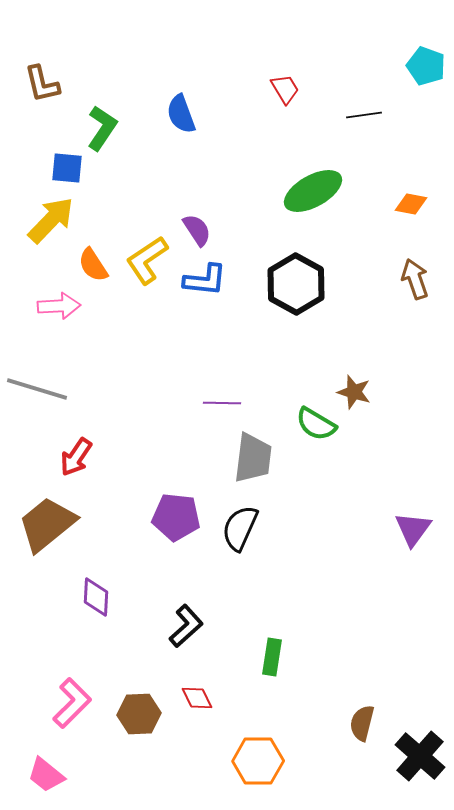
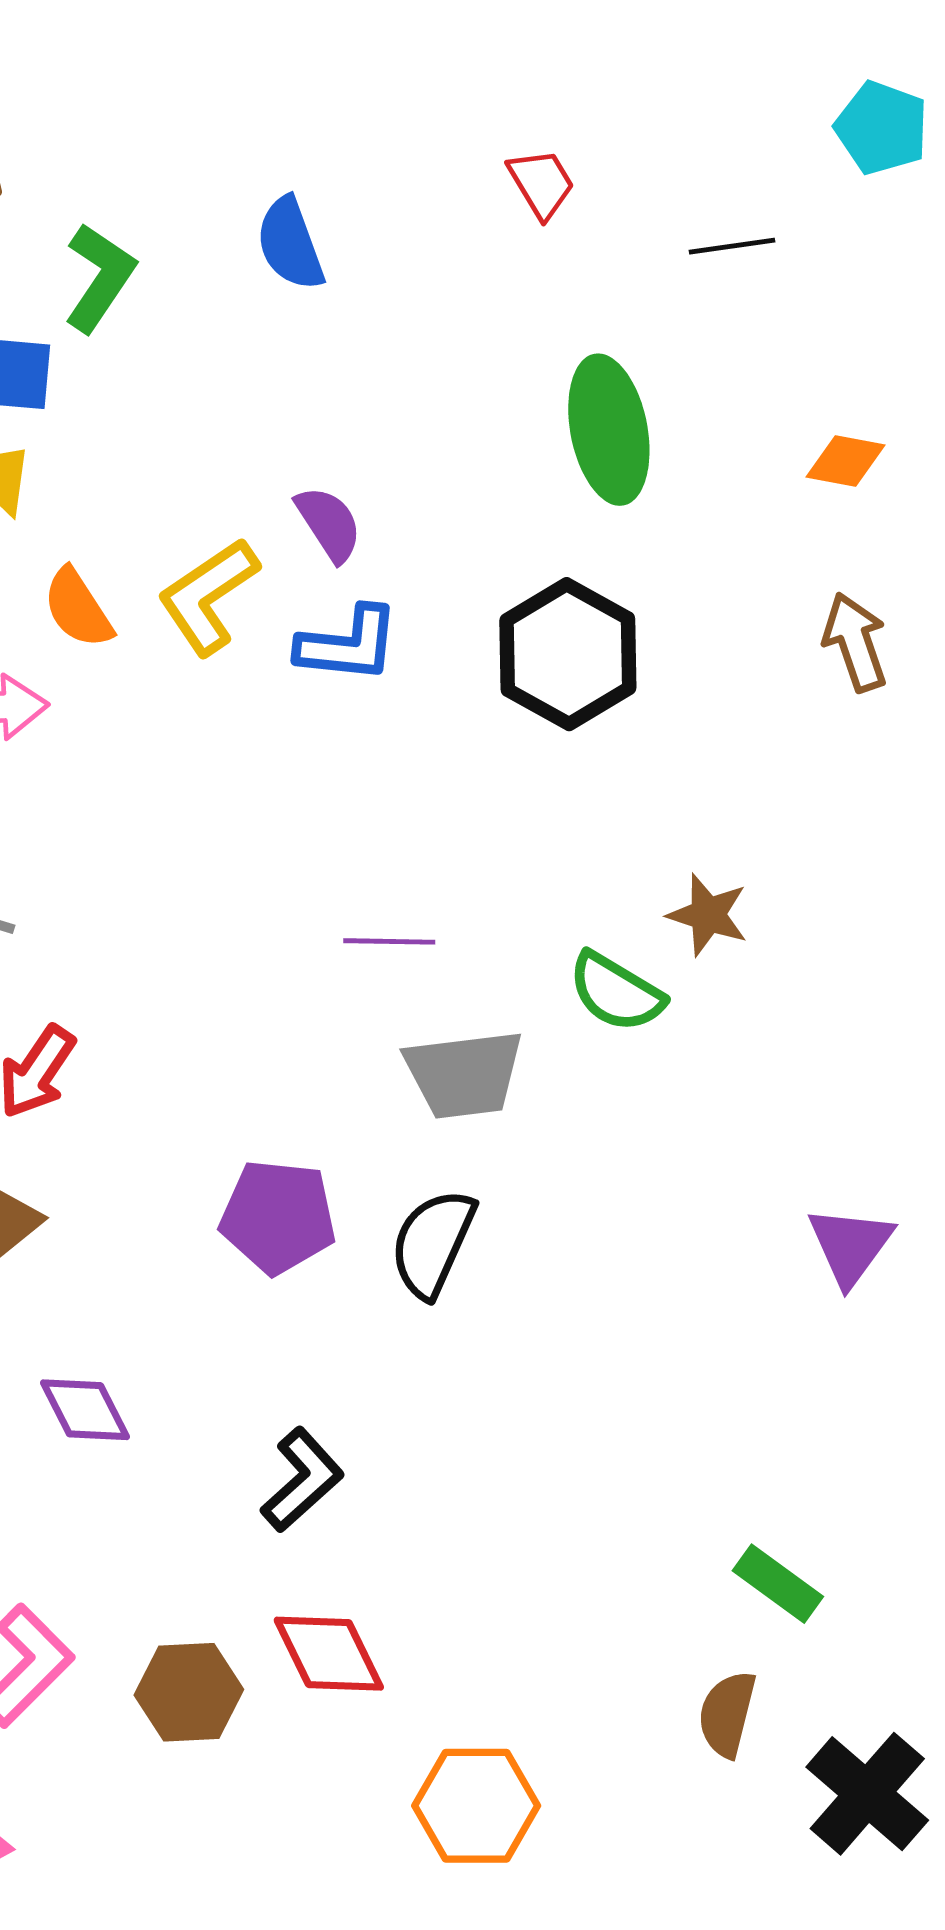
green ellipse: (313, 191) -> (609, 430), turned -72
gray trapezoid: (253, 458) -> (464, 1074), turned 76
purple diamond: (96, 597) -> (85, 1410), turned -30
green rectangle: (272, 657) -> (778, 1584), moved, turned -63
red diamond: (197, 698) -> (329, 1654), size x1.5

